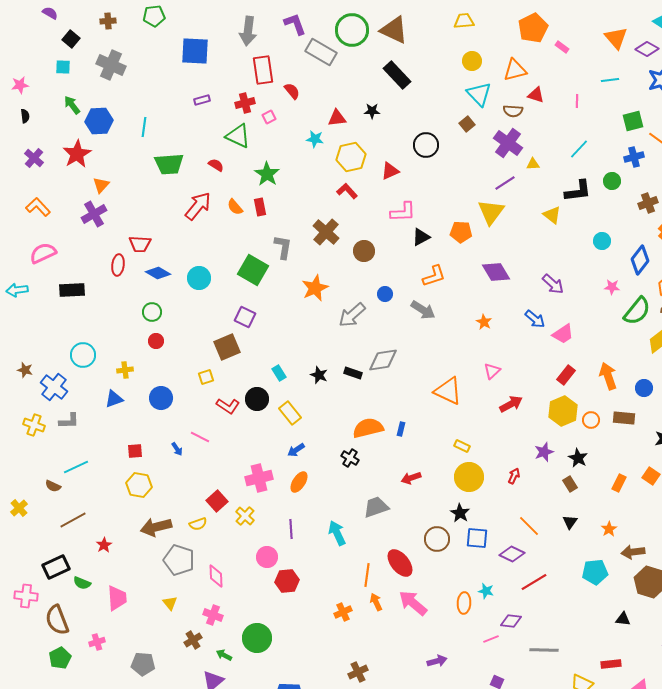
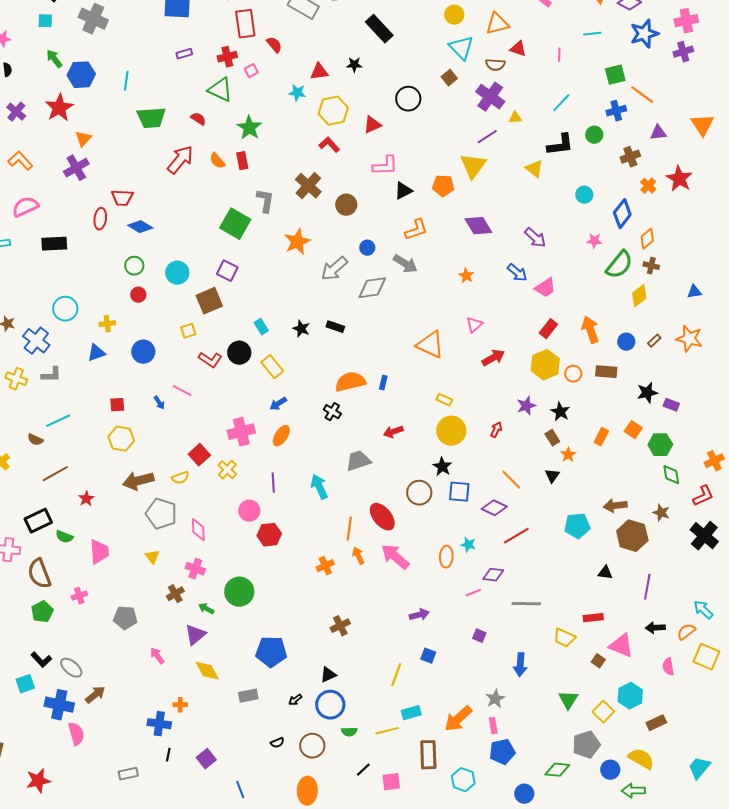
cyan circle: (199, 278) -> (177, 273), moved
gray diamond: (383, 360) -> (372, 288), moved
orange star: (609, 529) -> (568, 455), moved

